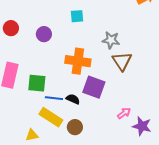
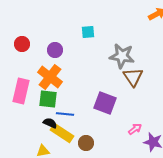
gray star: (111, 40) -> (122, 56), size x1.4
orange cross: (78, 61) -> (50, 77), moved, turned 30
black semicircle: (73, 99) -> (50, 123), moved

